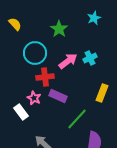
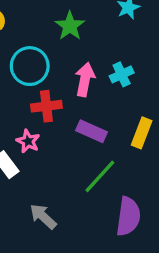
pink arrow: (68, 61) -> (85, 79), turned -42
purple rectangle: (58, 96) -> (92, 131), moved

